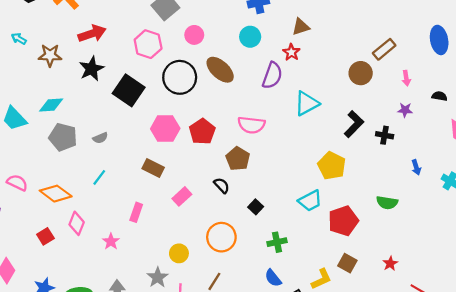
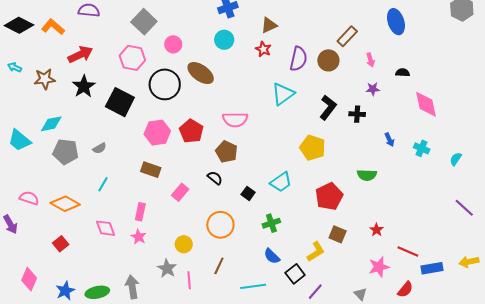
purple semicircle: (272, 75) -> (298, 59), moved
cyan trapezoid: (310, 201) -> (281, 182), moved
pink diamond: (77, 223) -> (105, 228), moved, turned -35
pink star: (111, 241) -> (139, 237), moved

